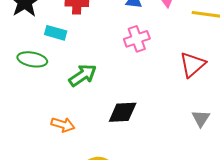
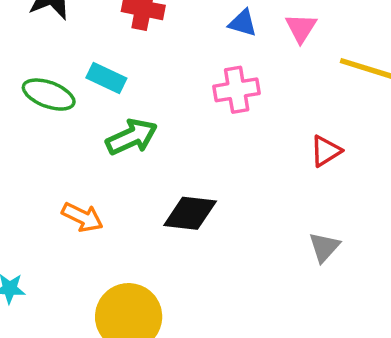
cyan rectangle: (56, 33) -> (106, 78), moved
red triangle: (192, 65) -> (326, 151), size x0.7

